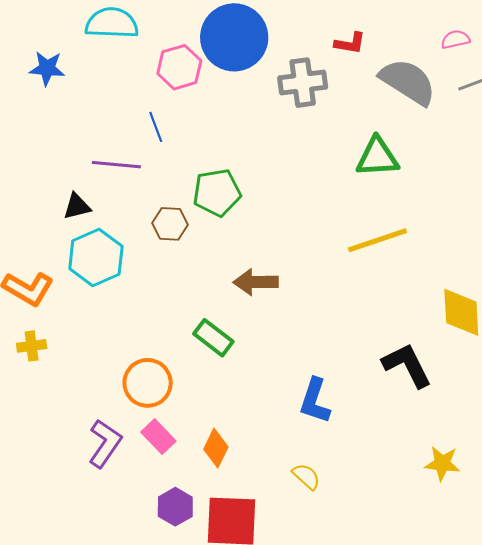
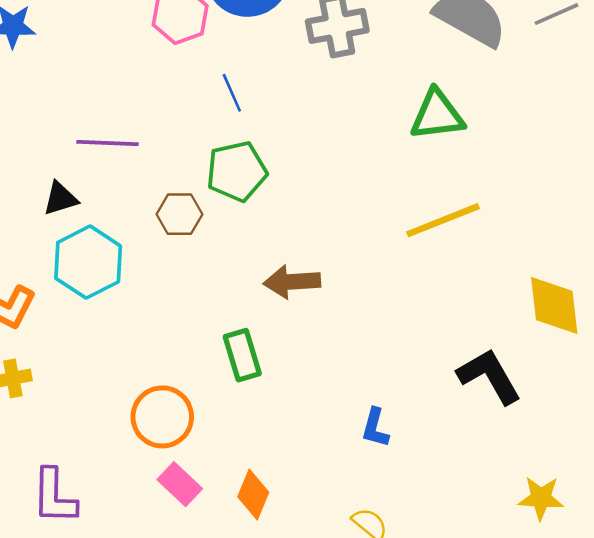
blue line: (156, 127) -> (232, 93), moved
green rectangle: (213, 338) -> (242, 355), turned 39
blue L-shape: (315, 401) -> (375, 428), size x0.7
purple L-shape: (105, 443) -> (54, 496), moved, turned 150

